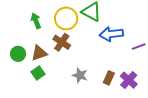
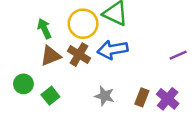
blue arrow: (111, 34) -> (113, 50), moved
brown triangle: (39, 53) -> (51, 56), moved
green circle: (18, 54) -> (23, 84), moved

